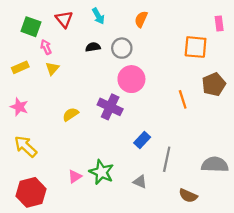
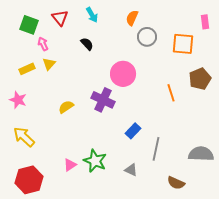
black semicircle: (93, 47) -> (87, 44), turned 56
gray circle: (122, 48) -> (147, 37), moved
yellow rectangle: (20, 67) -> (27, 69), moved

